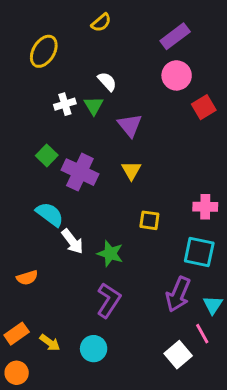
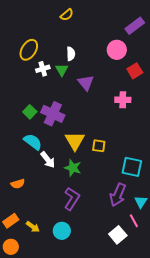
purple rectangle: (175, 36) -> (135, 26), moved
yellow ellipse: (44, 51) -> (29, 50), moved
white semicircle: (107, 81) -> (71, 54), turned 40
green square: (47, 155) -> (30, 112), moved
yellow triangle: (131, 171) -> (75, 141), moved, size x1.5
pink cross: (205, 207) -> (123, 100), moved

